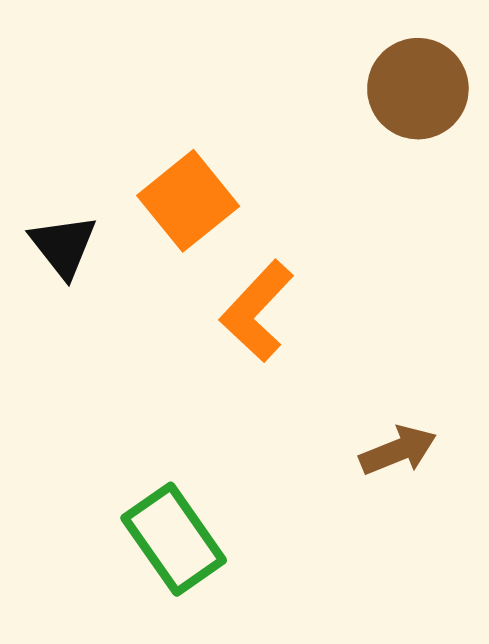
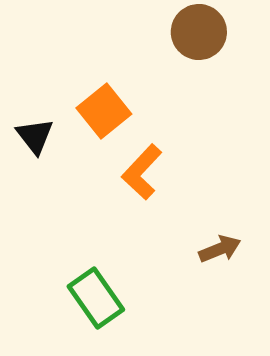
brown circle: (418, 89) -> (199, 32), moved

